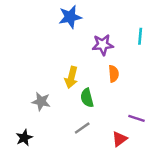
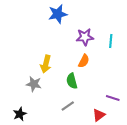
cyan line: (140, 36) -> (111, 41), moved
orange semicircle: (114, 74) -> (84, 61), moved, turned 32
yellow arrow: (71, 77) -> (46, 64), moved

